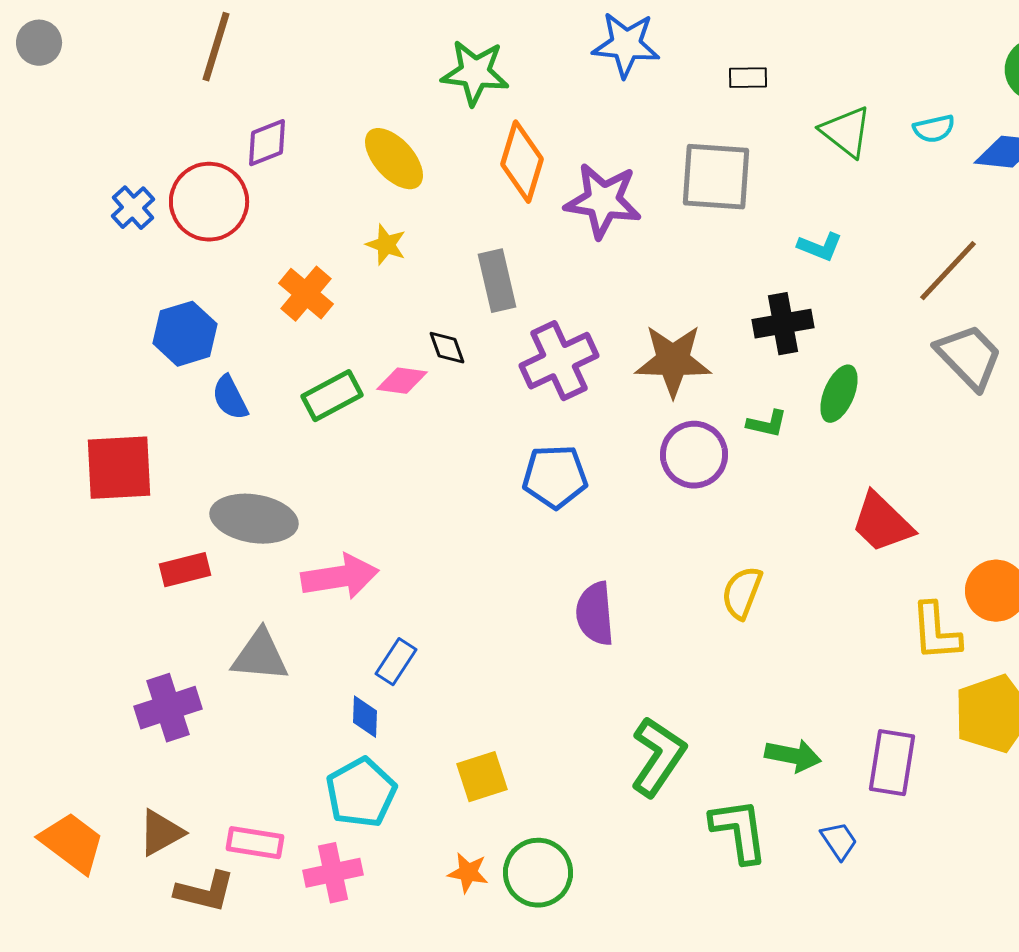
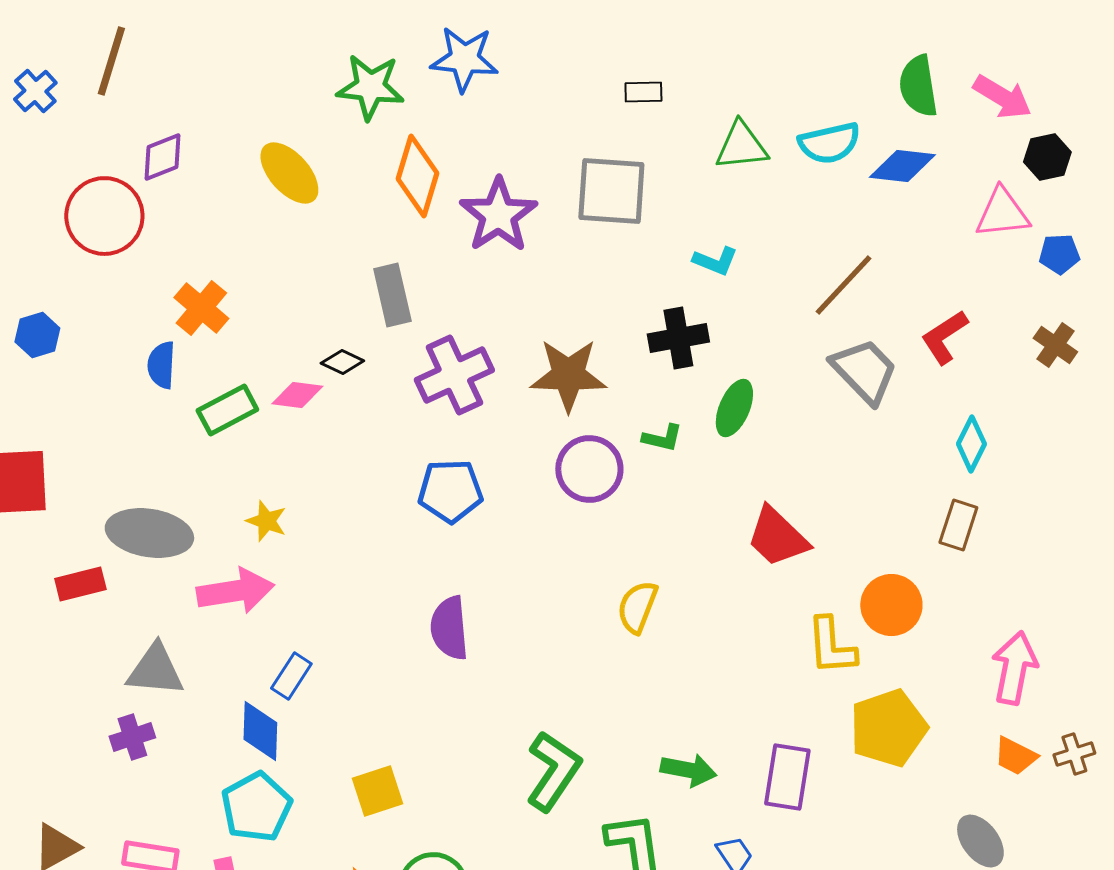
blue star: (626, 45) -> (464, 59), moved
cyan semicircle: (934, 129) -> (829, 143), size x1.5
green triangle: (846, 132) -> (741, 146), turned -44
purple star: (603, 201) -> (498, 215), turned 30
blue cross: (133, 208) -> (35, 91), moved
yellow star: (386, 245) -> (266, 521), moved
blue hexagon: (185, 334) -> (37, 335), moved, size x0.7
black diamond: (447, 348) -> (342, 362), turned -45
blue semicircle: (230, 398) -> (161, 365), moved, turned 30
purple semicircle: (595, 614) -> (449, 628), moved
purple cross: (168, 708) -> (132, 737), moved, size x0.7
blue diamond: (365, 717) -> (260, 731), size x1.4

